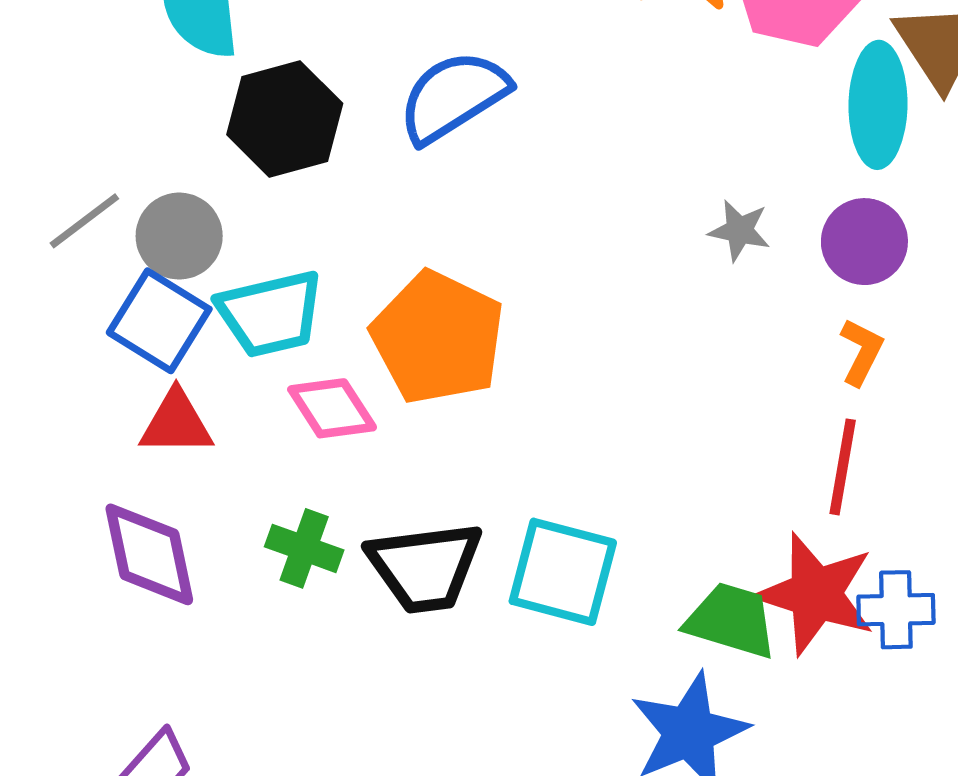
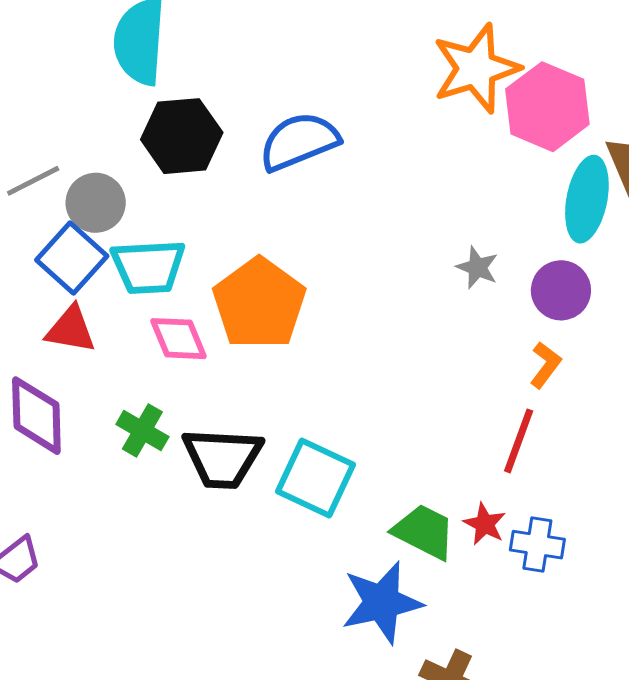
red star: (816, 594) -> (485, 524), size x0.5

